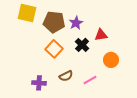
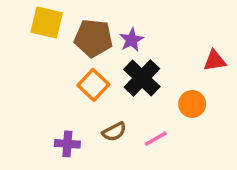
red triangle: (101, 35) -> (215, 61), moved
black cross: (82, 45) -> (142, 78), size x1.5

